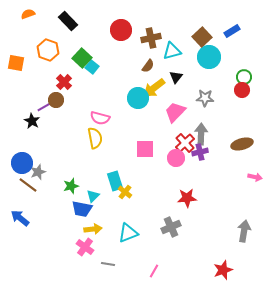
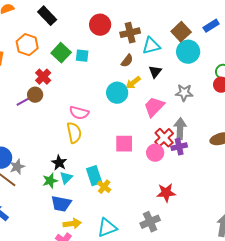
cyan square: (92, 67) -> (82, 56), moved, turned -32
yellow arrow: (154, 88) -> (133, 83), size x0.7
black star: (32, 121) -> (59, 163), moved
cyan triangle: (93, 196) -> (66, 178), moved

